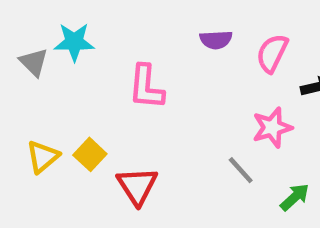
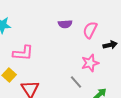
pink L-shape: (146, 87) -> (23, 53), moved, turned -90

